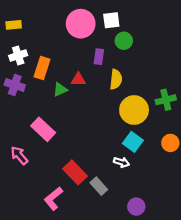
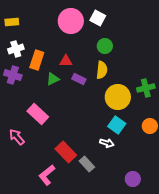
white square: (111, 20) -> (98, 18), turned 35
green circle: (124, 41) -> (105, 46), moved
purple rectangle: (99, 57) -> (79, 79), moved, turned -72
red triangle: (78, 79) -> (66, 61), moved
purple circle: (136, 207) -> (133, 179), moved

